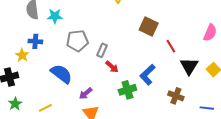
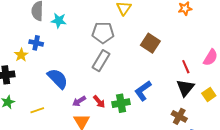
gray pentagon: (77, 41) -> (103, 33), moved
red line: (171, 46) -> (186, 67), moved
gray rectangle: (102, 50) -> (101, 61), size x1.5
red arrow: (112, 67) -> (99, 102), moved
brown cross: (176, 96) -> (179, 116), moved

